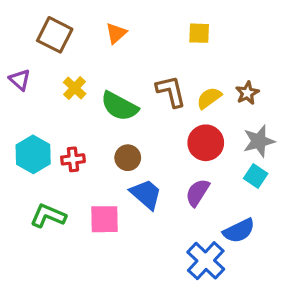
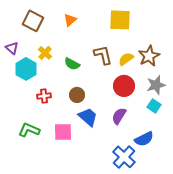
yellow square: (199, 33) -> (120, 20), size x1.6
brown star: (247, 93) -> (149, 56), size x1.5
green semicircle: (119, 106) -> (72, 64), size x0.7
cyan hexagon: (33, 154) -> (26, 69), moved

